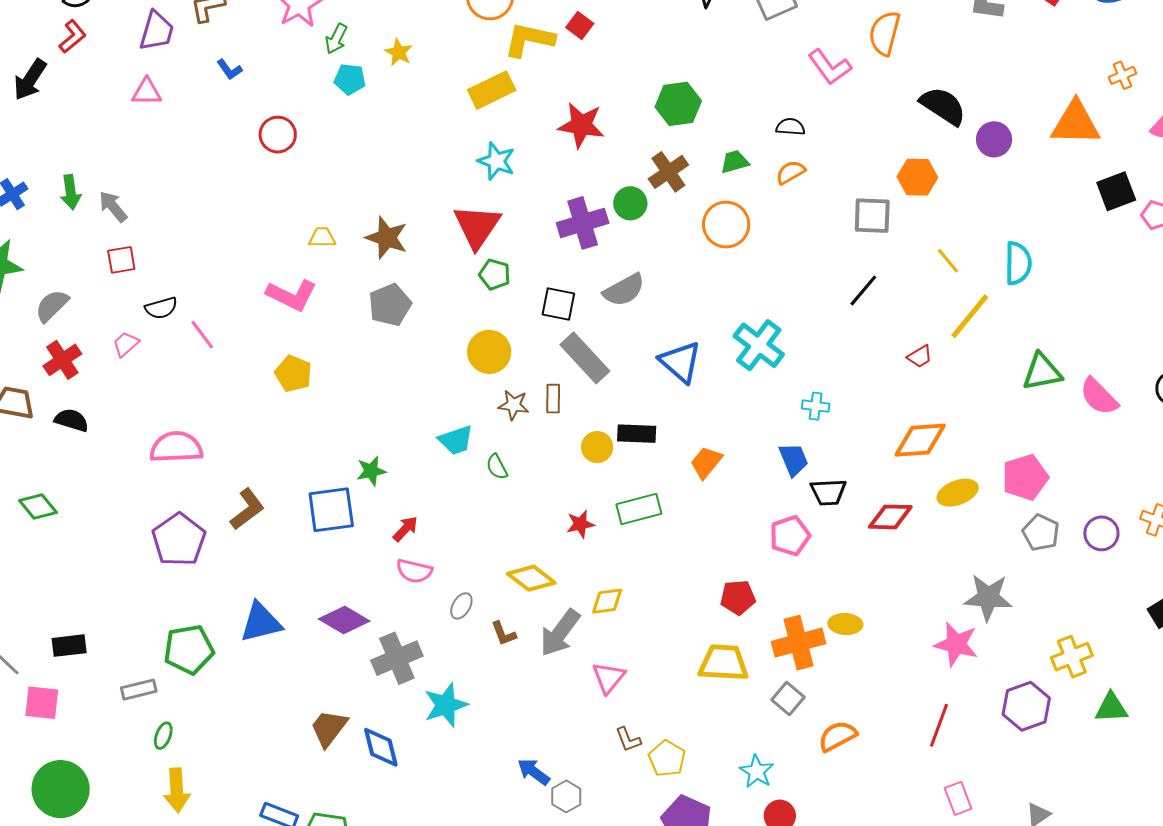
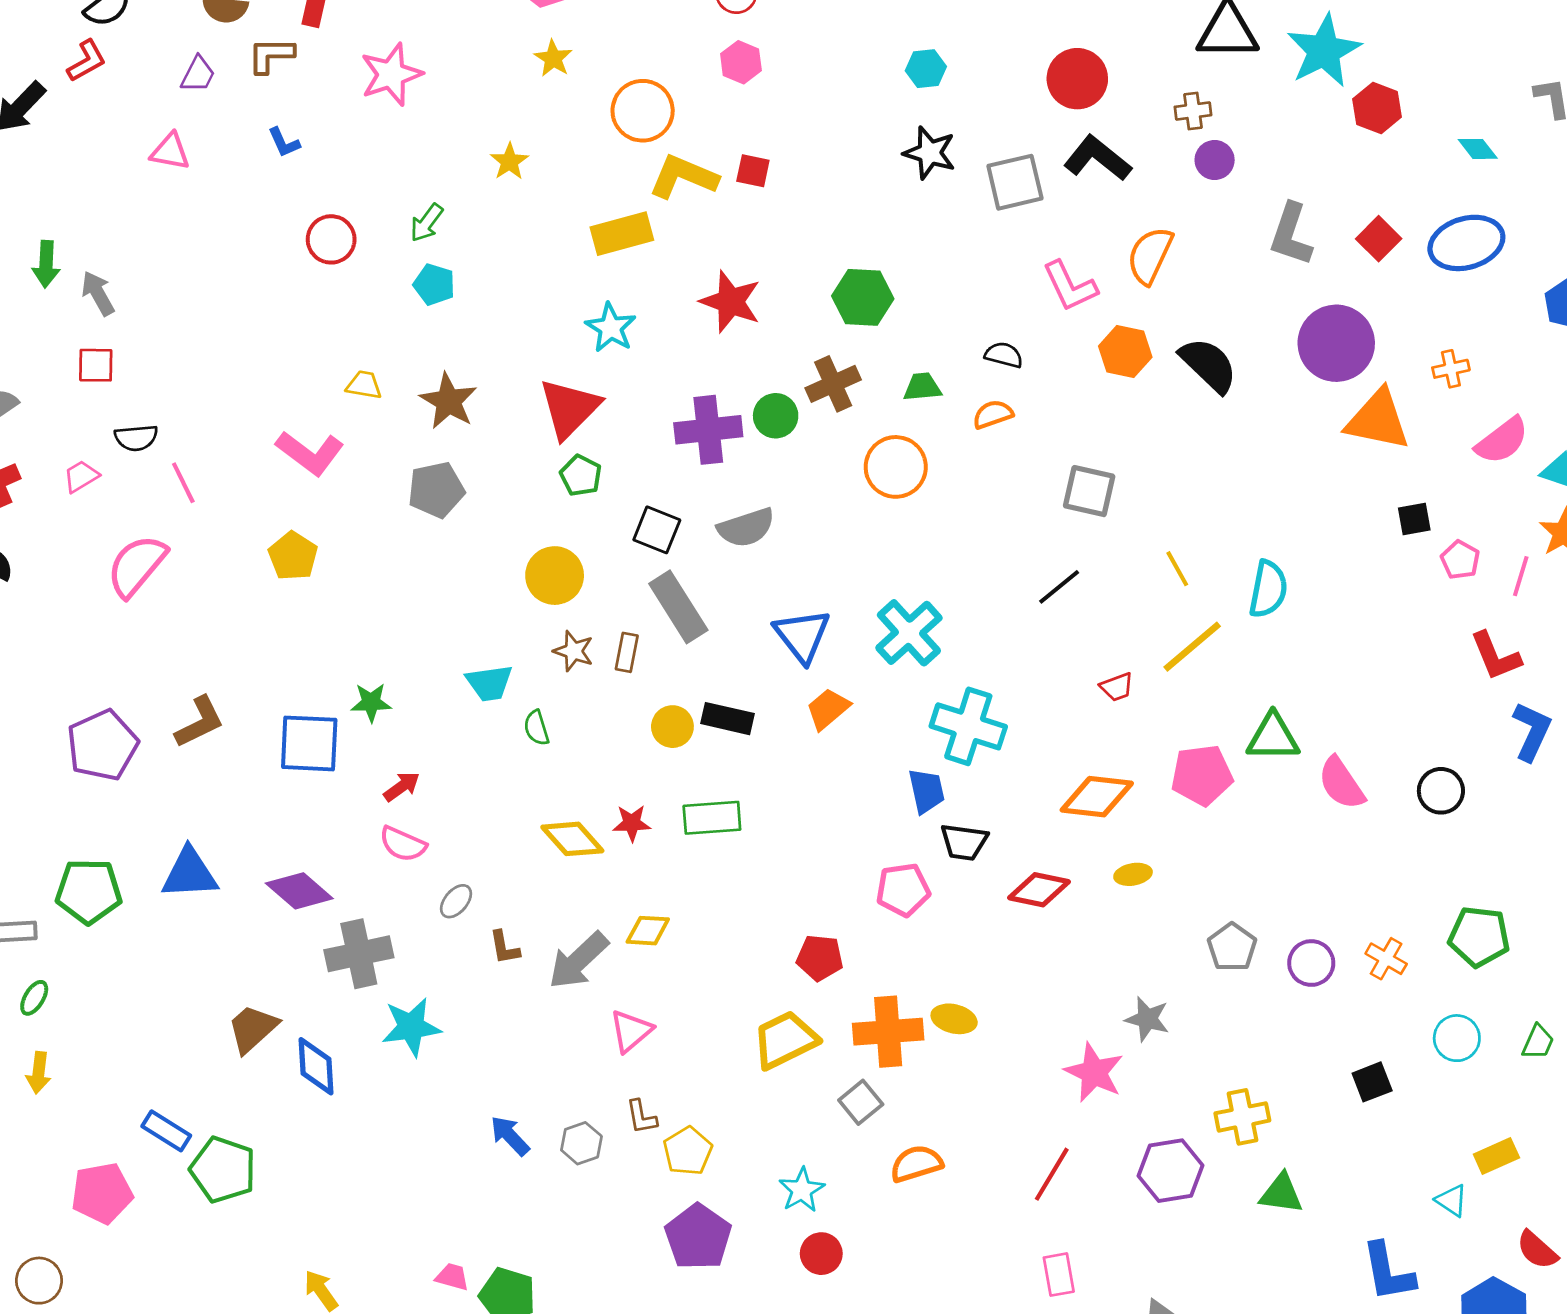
red square: (580, 26) -> (753, 171), turned -36
purple trapezoid: (157, 31) -> (198, 74), size x0.7
green arrow: (336, 39) -> (427, 223), moved
cyan pentagon: (350, 79) -> (434, 284), moved
purple circle: (994, 139) -> (1336, 343), moved, size x1.6
orange hexagon: (917, 177) -> (1125, 352), moved
black square: (1116, 191) -> (1414, 519), size x0.7
cyan cross: (816, 406) -> (968, 726), size x2.0
pink semicircle: (176, 447) -> (137, 566), moved, turned -58
orange trapezoid: (706, 462) -> (828, 709), moved
pink pentagon: (1025, 477) -> (1202, 775), moved
yellow ellipse: (958, 493) -> (1133, 874), size x0.7
yellow diamond: (531, 578) -> (572, 839), moved
gray star: (988, 597) -> (1147, 1019), size x0.7
yellow trapezoid: (724, 663) -> (785, 1040), turned -40
yellow arrow: (177, 790) -> (38, 1073), size x0.7
gray hexagon: (566, 796) -> (581, 1143), moved

